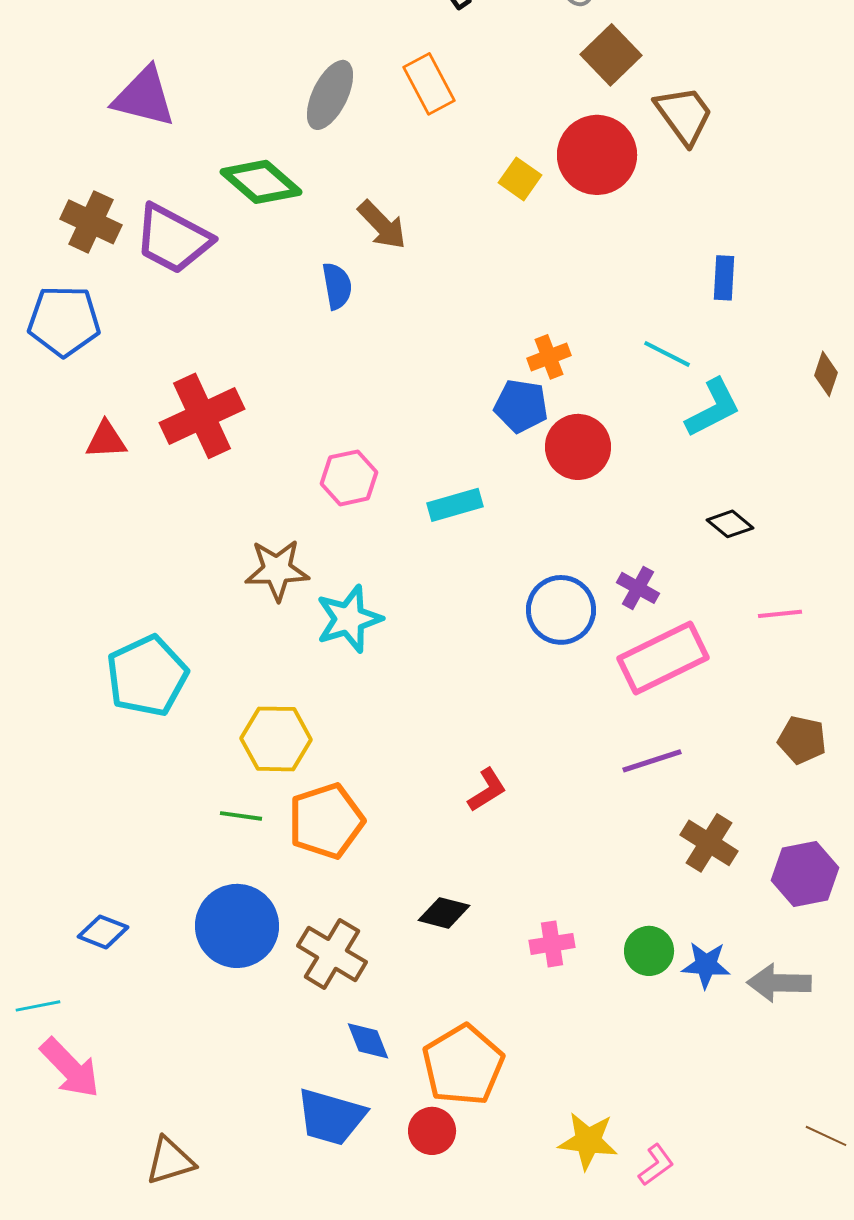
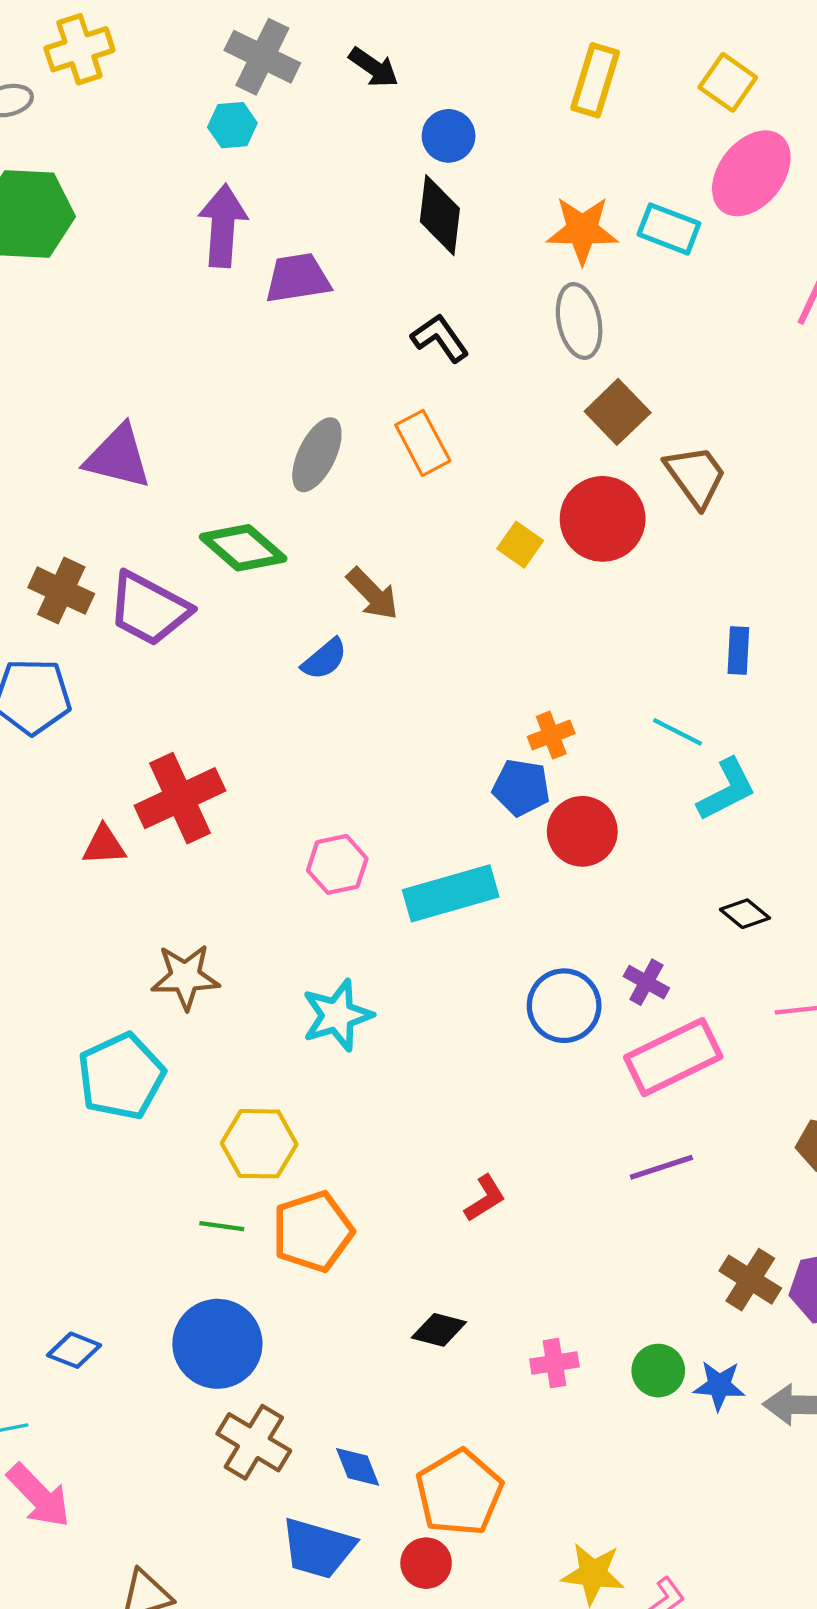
blue semicircle: (337, 286) -> (324, 659), turned 60
red triangle: (106, 440) -> (104, 845), moved
cyan rectangle: (455, 505) -> (451, 893), size x1.6
brown star: (277, 570) -> (185, 977), moved
brown cross: (709, 843) -> (750, 1280), moved
brown cross: (332, 954) -> (254, 1442), moved

